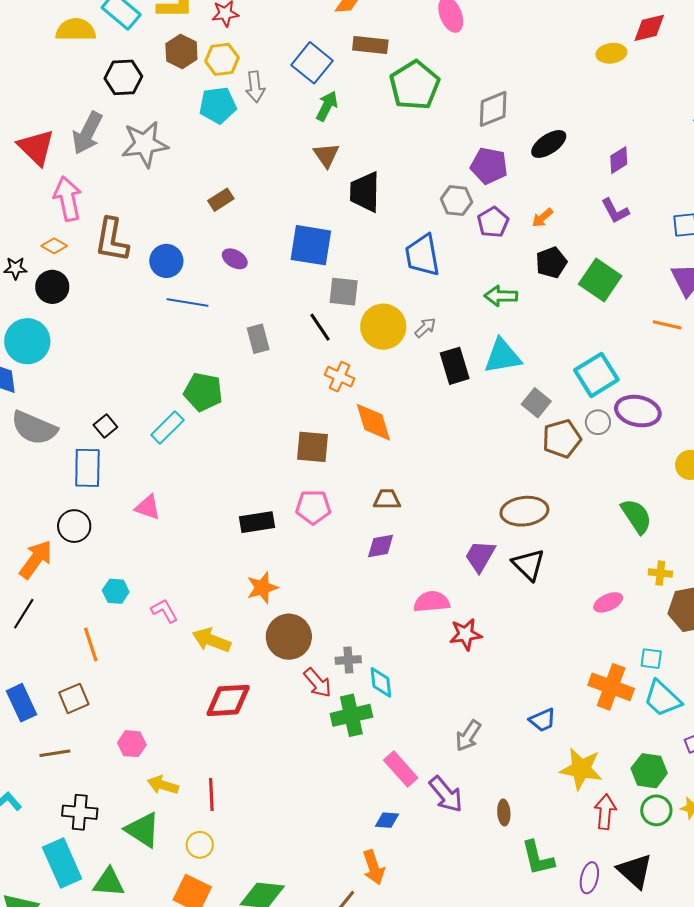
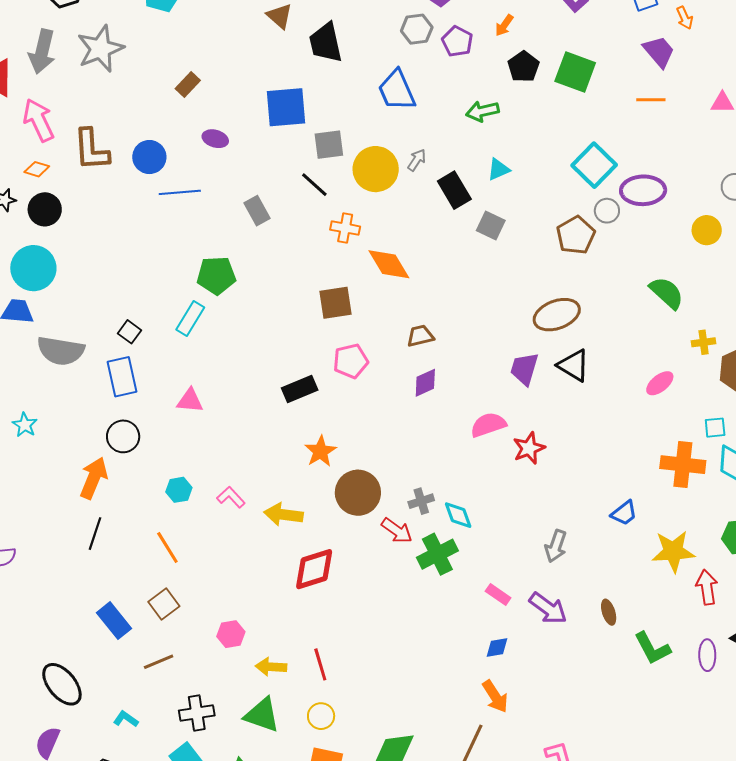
cyan triangle: (502, 356) -> (498, 169), size x0.6
gray square: (536, 403) -> (491, 225), moved
pink rectangle: (401, 769) -> (498, 595), size x0.7

